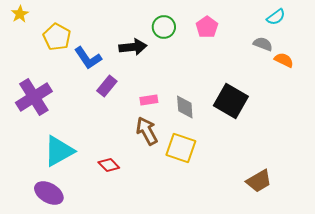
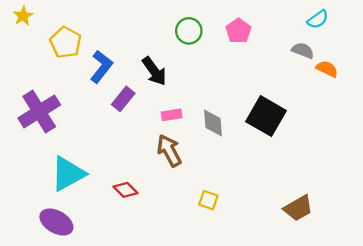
black arrow: (133, 47) -> (154, 71), moved, turned 60
blue L-shape: (88, 58) -> (101, 67), turned -108
yellow square: (181, 148) -> (208, 200), moved, size x0.6

